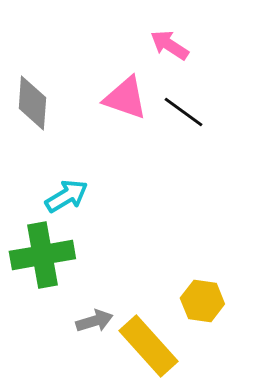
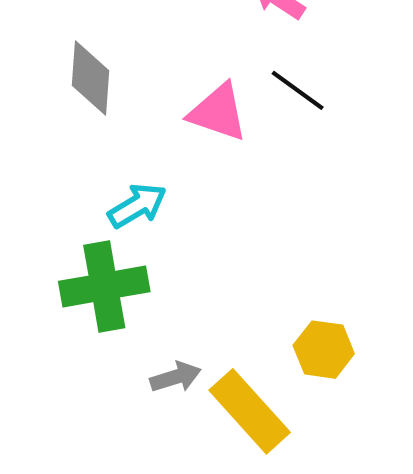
pink triangle: (125, 98) -> (218, 112), moved

